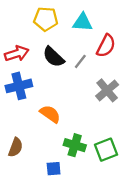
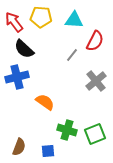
red arrow: (17, 54) -> (14, 22), moved, turned -110
black semicircle: (54, 57) -> (24, 49), moved
brown semicircle: (16, 147) -> (19, 147), moved

